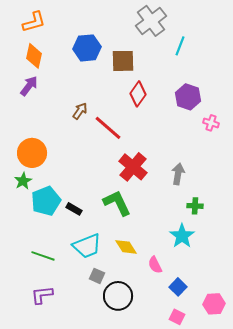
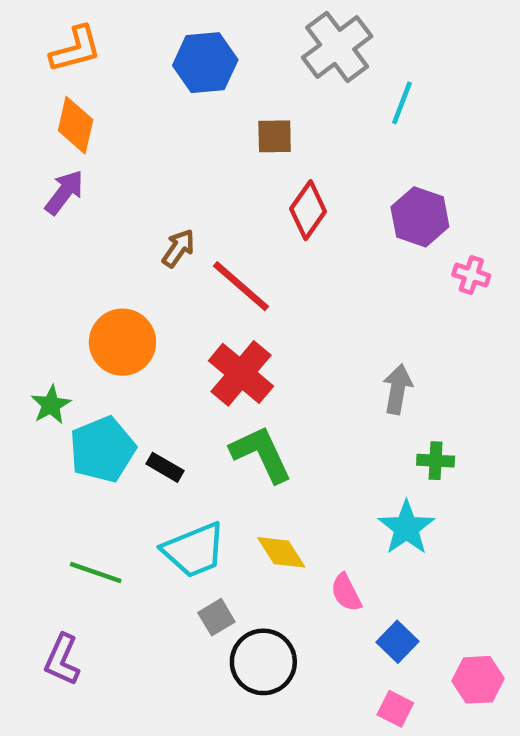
blue hexagon: (87, 48) -> (205, 63), moved
brown square: (123, 61) -> (275, 136), size x0.7
orange circle: (32, 153) -> (122, 342), moved
red cross: (133, 167) -> (241, 373), moved
gray square: (97, 276) -> (216, 617), turned 35
purple L-shape: (42, 295) -> (62, 660), moved, turned -60

